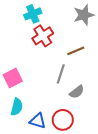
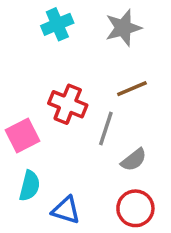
gray star: (84, 15) -> (123, 28), moved
red cross: (43, 36) -> (68, 104), moved, turned -35
red circle: (63, 120) -> (135, 208), moved

